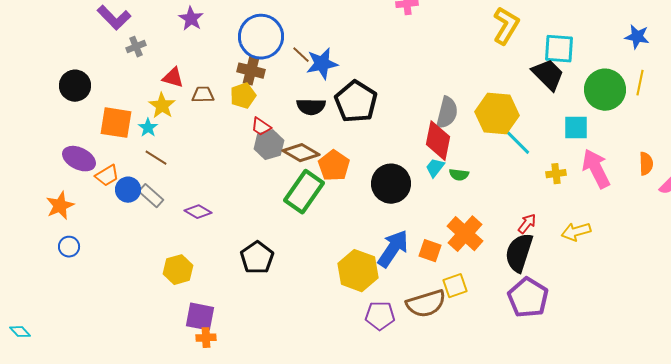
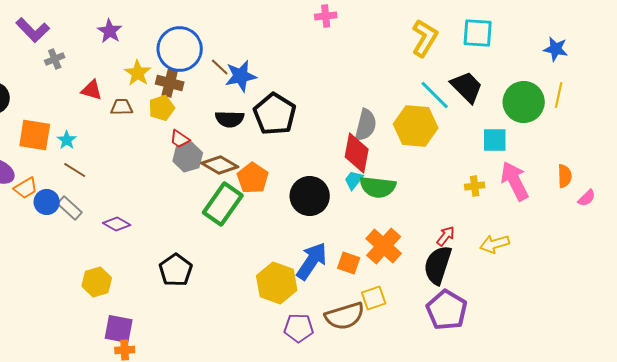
cyan square: (559, 49) -> (478, 33), moved
yellow star: (162, 106) -> (138, 73), moved
cyan line: (516, 141) -> (435, 95), moved
green semicircle: (459, 175) -> (378, 187), size x1.8

